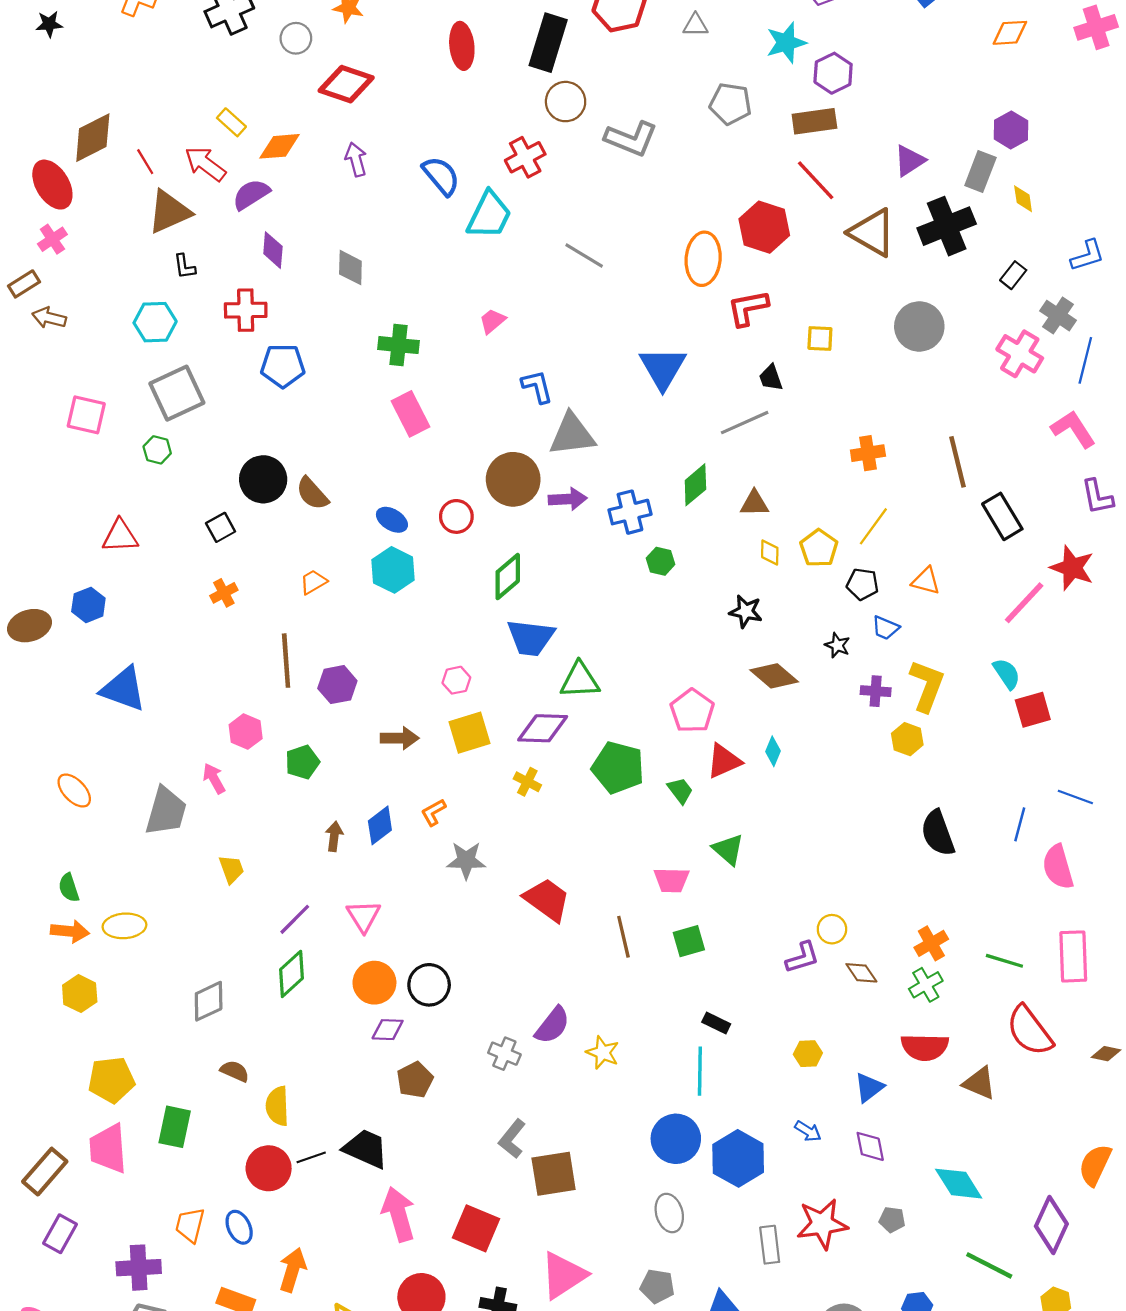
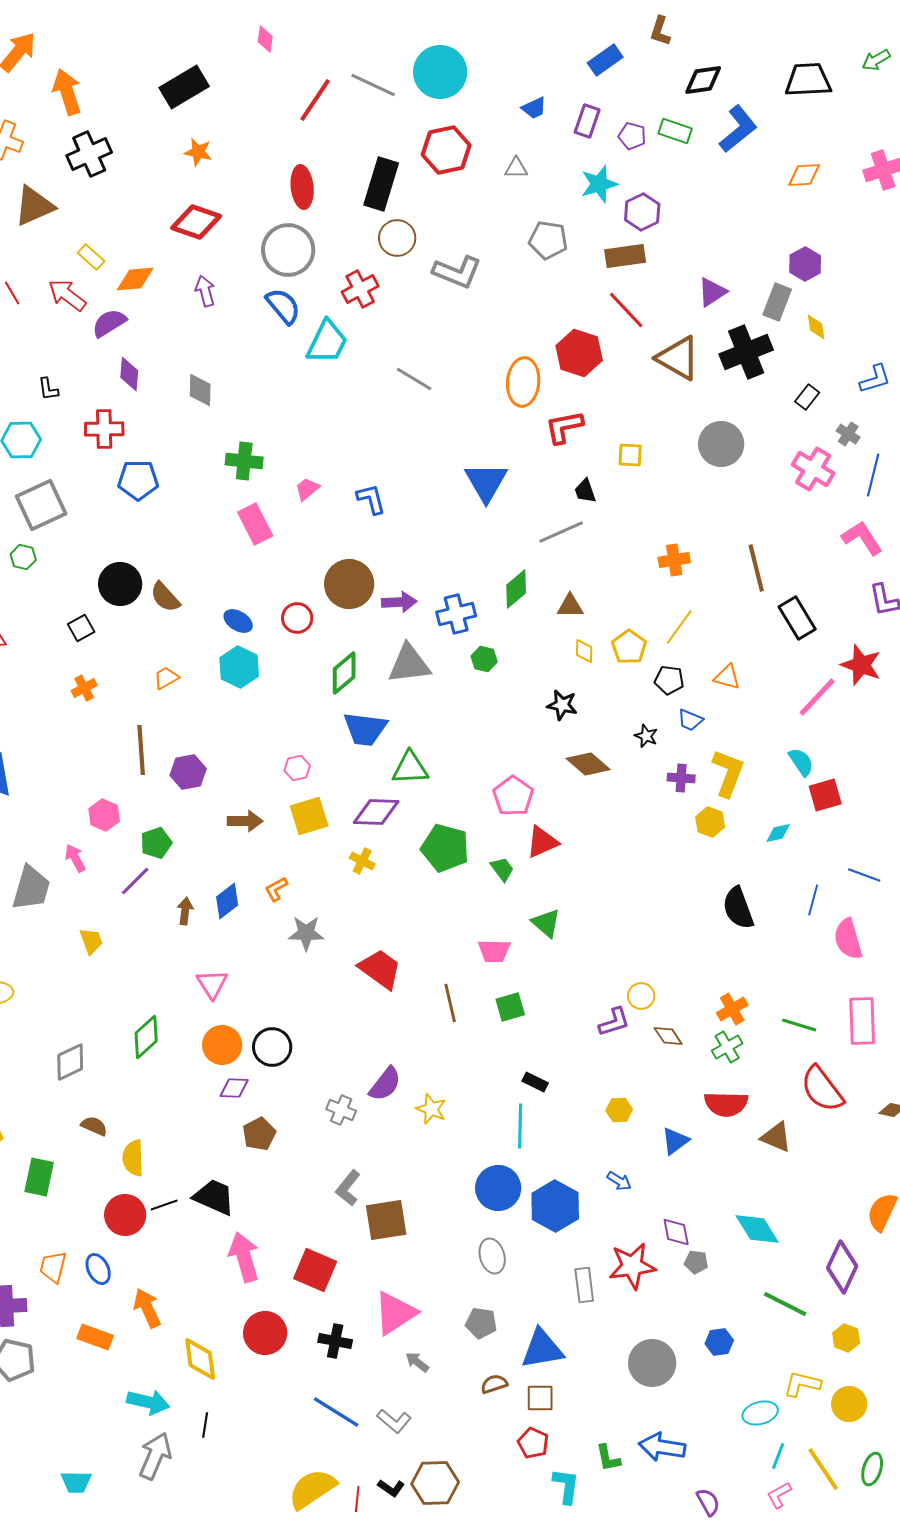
gray circle: (296, 38) -> (288, 250), moved, size x1.8
brown triangle: (169, 212) -> (34, 206), moved
gray cross: (1058, 316) -> (848, 434), size x0.7
pink trapezoid: (492, 321) -> (307, 489), moved
gray triangle: (572, 435) -> (409, 664), moved
cyan diamond: (773, 751) -> (778, 833), moved, turned 56
purple line: (295, 919) -> (135, 881), moved
purple diamond: (870, 1146) -> (676, 1232), moved
orange arrow: (293, 1270) -> (147, 1308), turned -42

